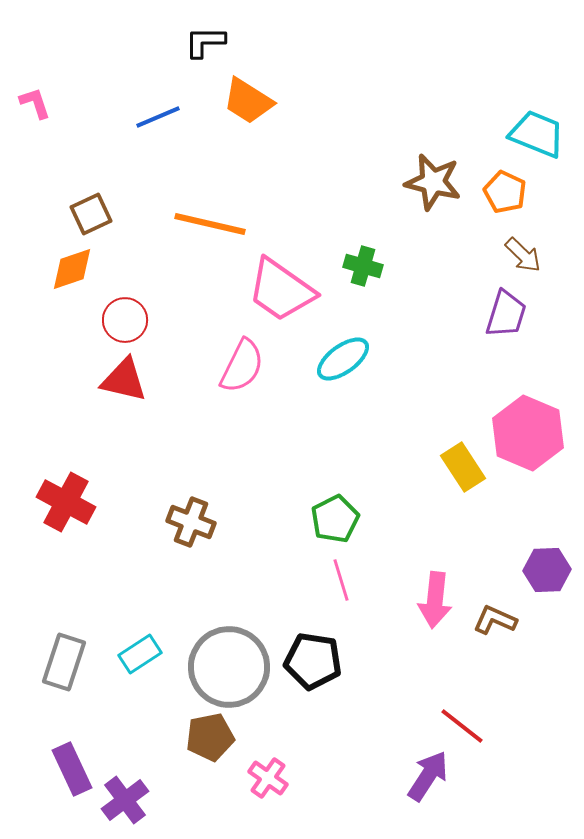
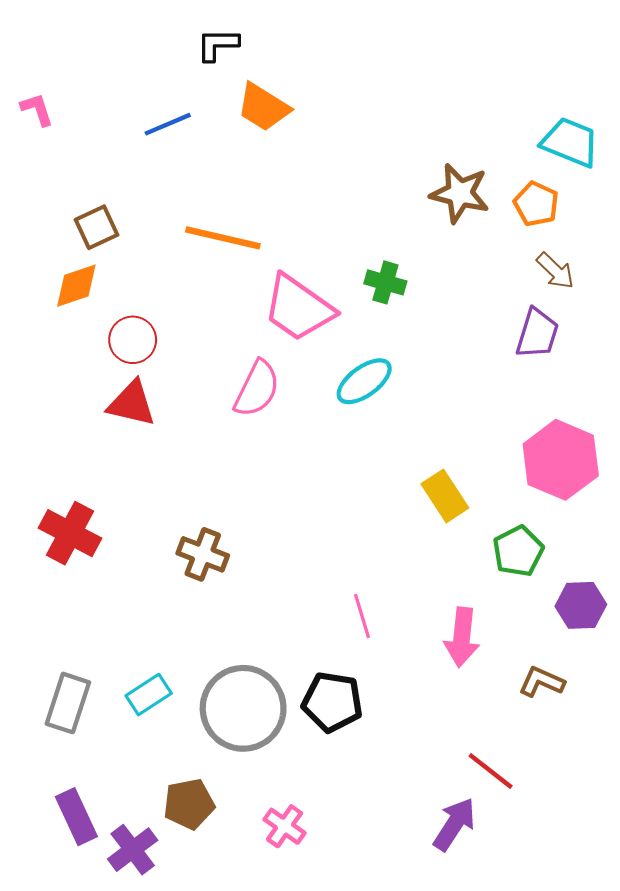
yellow rectangle: (463, 467) -> (445, 496), moved
green pentagon: (335, 519) -> (518, 551), moved
brown L-shape: (495, 620) -> (542, 682), moved
brown pentagon: (210, 737) -> (189, 804), moved

